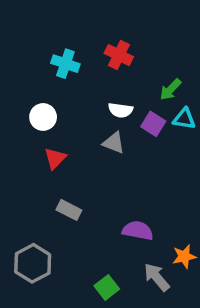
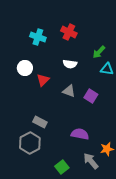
purple square: (153, 124) -> (91, 96), moved
gray triangle: (114, 143) -> (69, 91), moved
red triangle: (55, 158) -> (43, 80), moved
gray hexagon: (33, 263) -> (30, 143), moved

